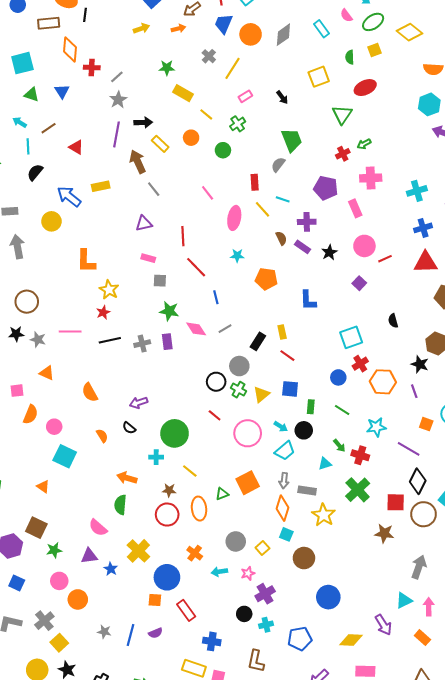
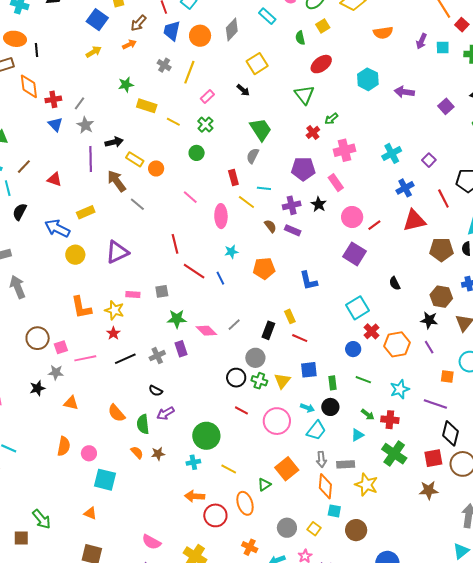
yellow square: (319, 77) -> (257, 64), moved
blue triangle: (62, 91) -> (55, 124), moved
cyan hexagon: (429, 104) -> (368, 79), moved
orange circle: (191, 138) -> (156, 168), moved
yellow circle: (51, 221) -> (75, 255), moved
purple triangle: (144, 223) -> (117, 252), moved, size x1.4
black star: (329, 252) -> (319, 204), moved
pink rectangle: (148, 258) -> (133, 294), moved
orange L-shape: (86, 261) -> (81, 307), moved
purple square: (359, 283) -> (355, 254), size x1.6
blue line: (216, 297) -> (220, 278), moved
black star: (16, 334) -> (37, 388), moved
pink square: (17, 391) -> (61, 347), moved
black semicircle: (129, 428) -> (156, 391), moved
orange arrow: (127, 478) -> (195, 496), moved
brown star: (169, 490) -> (158, 454), moved
green semicircle: (120, 505) -> (143, 424), moved

